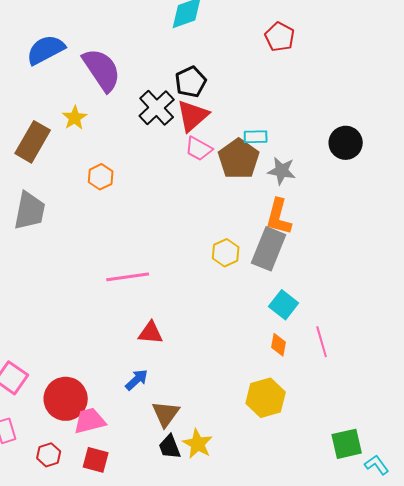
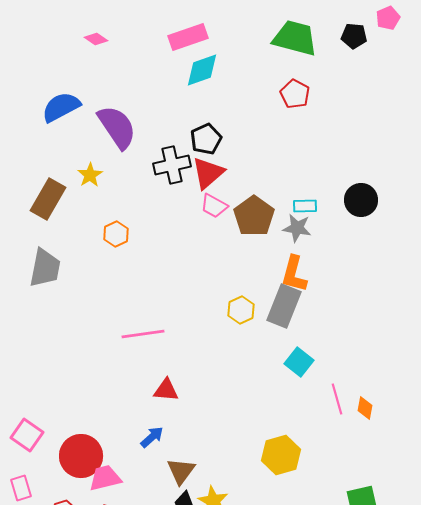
black cross: (157, 108) -> (172, 165), turned 30
cyan rectangle: (256, 137) -> (305, 206), moved
orange diamond: (279, 345) -> (365, 408), moved

